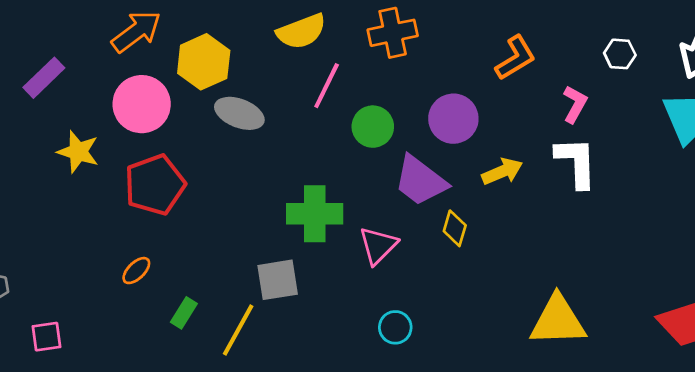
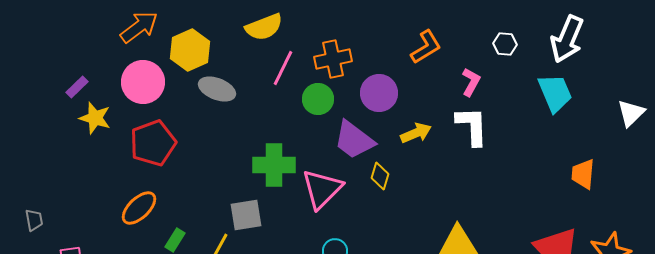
orange cross: (393, 33) -> (333, 59), moved
purple rectangle: (44, 78) -> (77, 87), moved, size x0.7
pink triangle: (378, 245) -> (322, 189), size x1.4
orange ellipse: (136, 271) -> (139, 208), size x1.6

